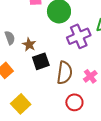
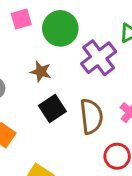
brown star: (29, 45) -> (41, 72), moved

